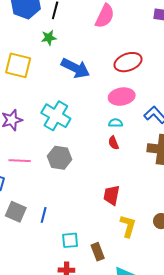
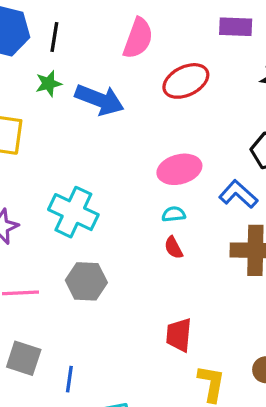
red ellipse: (128, 62) -> (186, 81), moved
blue arrow: (75, 68) -> (100, 100), moved
gray square: (16, 212) -> (24, 358), moved

